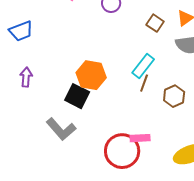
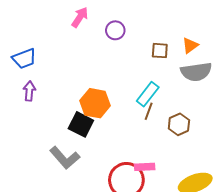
brown square: (155, 23) -> (160, 51), turned -30
purple arrow: (26, 77) -> (29, 91), moved

